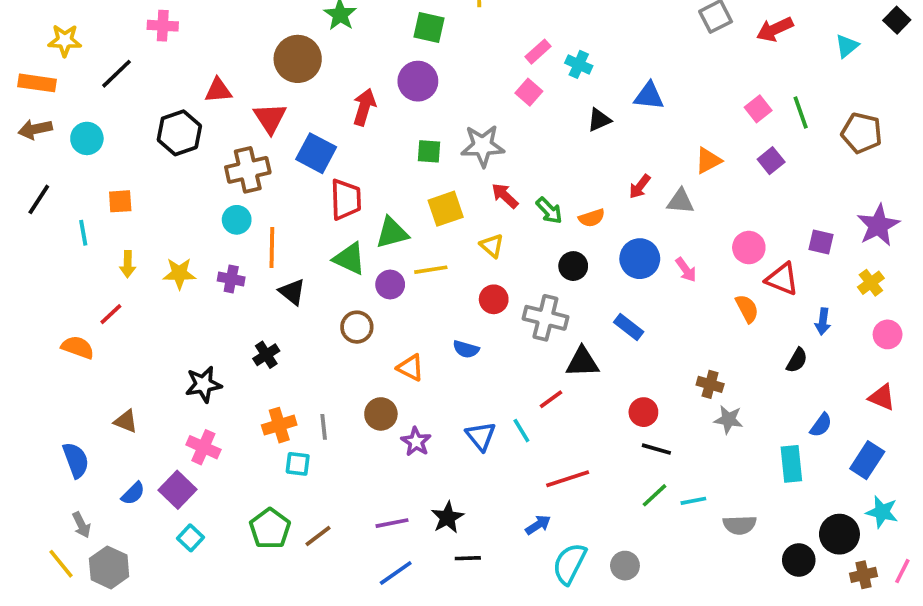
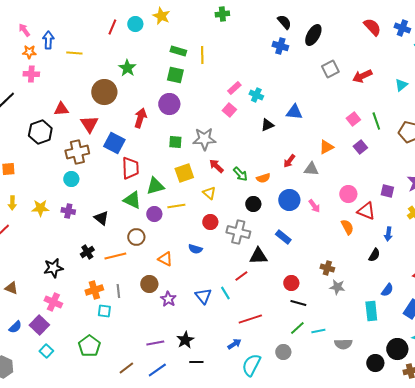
orange line: (272, 248) -> (115, 256), moved, turned 75
brown line: (318, 536) -> (126, 368), moved
gray circle: (625, 566) -> (283, 352), moved

